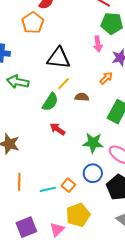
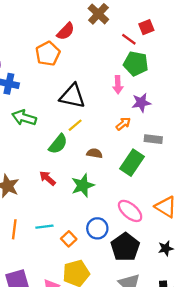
brown semicircle: (82, 97) -> (95, 153), moved
red arrow: (58, 129) -> (48, 178), moved
green star: (93, 143) -> (83, 185), moved, turned -30
cyan line: (48, 189) -> (44, 227), moved

